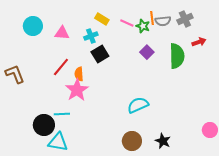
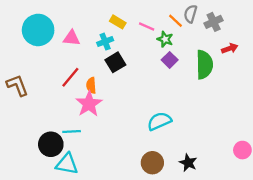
orange line: (152, 18) -> (175, 21), turned -40
gray semicircle: (163, 21) -> (190, 14), moved, turned 112
cyan circle: (33, 26) -> (38, 30), size x1.4
green star: (143, 26) -> (165, 39), moved

